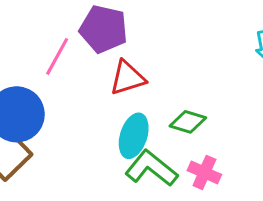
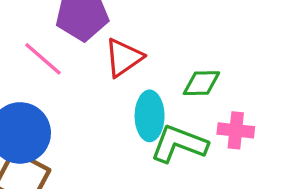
pink line: (57, 56) -> (43, 59), turned -60

